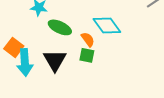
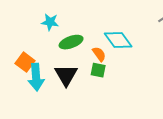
green ellipse: (60, 27) -> (71, 42), turned -45

